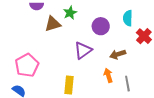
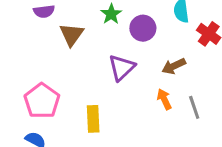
green star: (70, 13) -> (111, 14), moved
brown triangle: (53, 24) -> (71, 34), turned -30
yellow rectangle: (69, 85) -> (93, 119), moved

